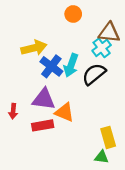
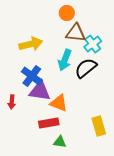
brown triangle: (109, 33) -> (76, 33), moved
blue cross: (51, 66) -> (32, 76), moved
red rectangle: (43, 125) -> (49, 123), moved
green triangle: (102, 157) -> (60, 142), moved

